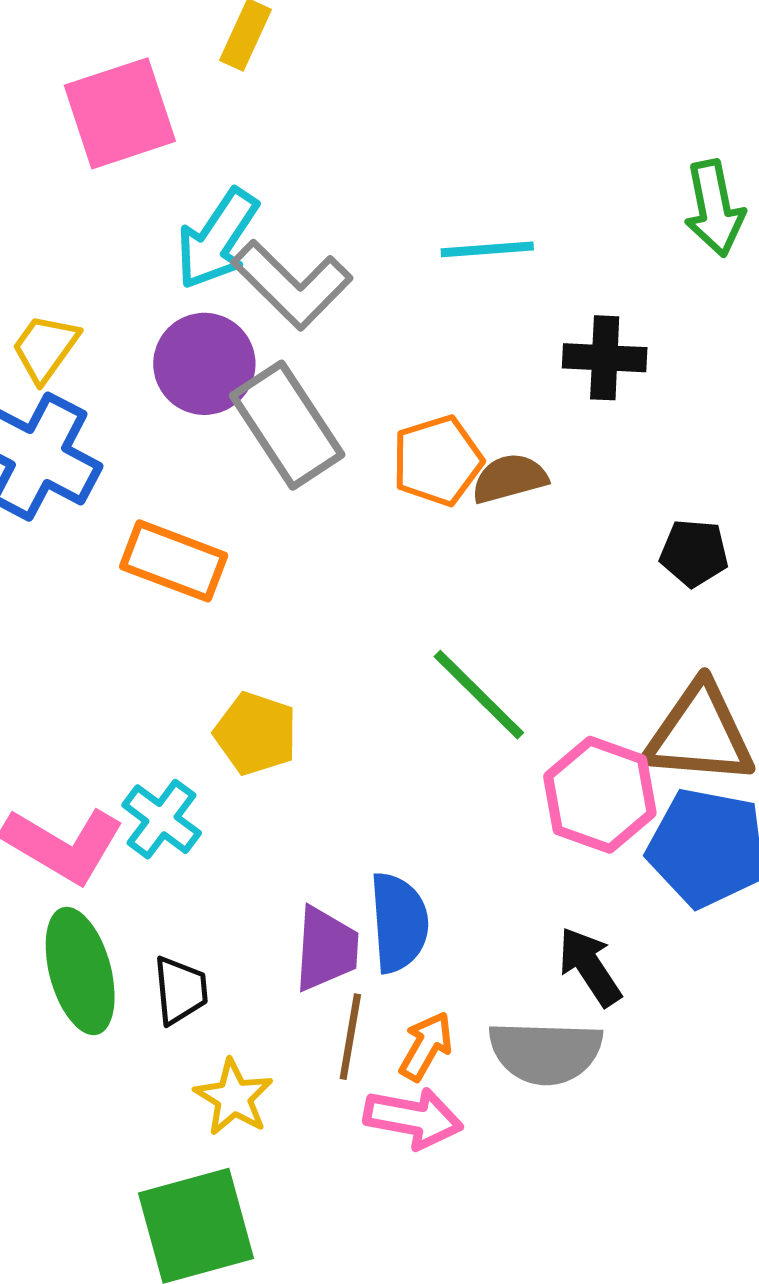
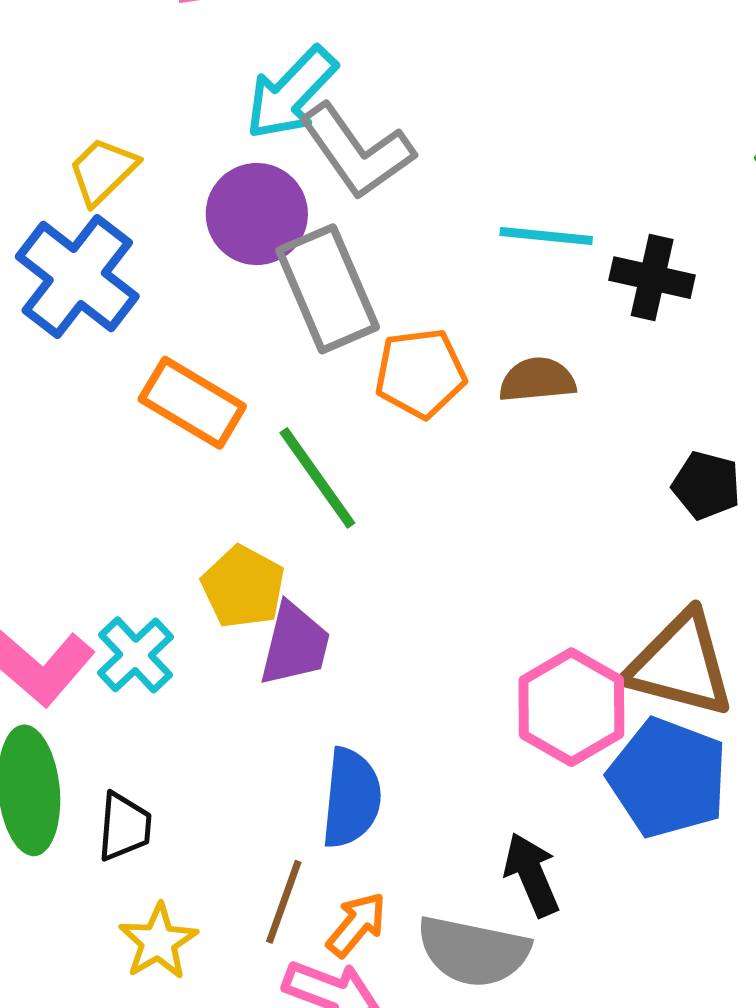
cyan line: (487, 249) -> (546, 236), moved
orange pentagon: (437, 461) -> (420, 373), moved
green line: (479, 695) -> (317, 478), moved
purple trapezoid: (326, 949) -> (295, 644), moved

